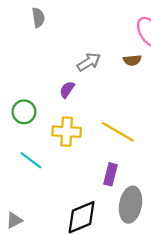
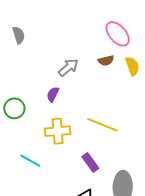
green circle: (24, 112) -> (14, 108), moved
purple rectangle: (111, 174) -> (90, 162), moved, turned -42

